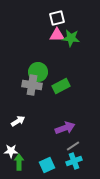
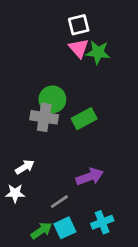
pink triangle: (57, 35) -> (79, 48), turned 49
gray line: (73, 146) -> (59, 202), moved
white star: (11, 151) -> (15, 193), moved
green arrow: (19, 162) -> (41, 231), moved, turned 56

